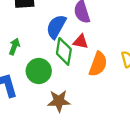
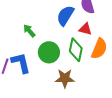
green arrow: (14, 46) -> (29, 31), turned -64
green diamond: (64, 51) -> (76, 50), moved

